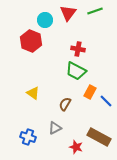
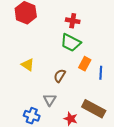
blue line: (106, 101) -> (101, 73), turned 48
gray triangle: (55, 128) -> (50, 100), turned -32
blue cross: (28, 137) -> (32, 116), moved

